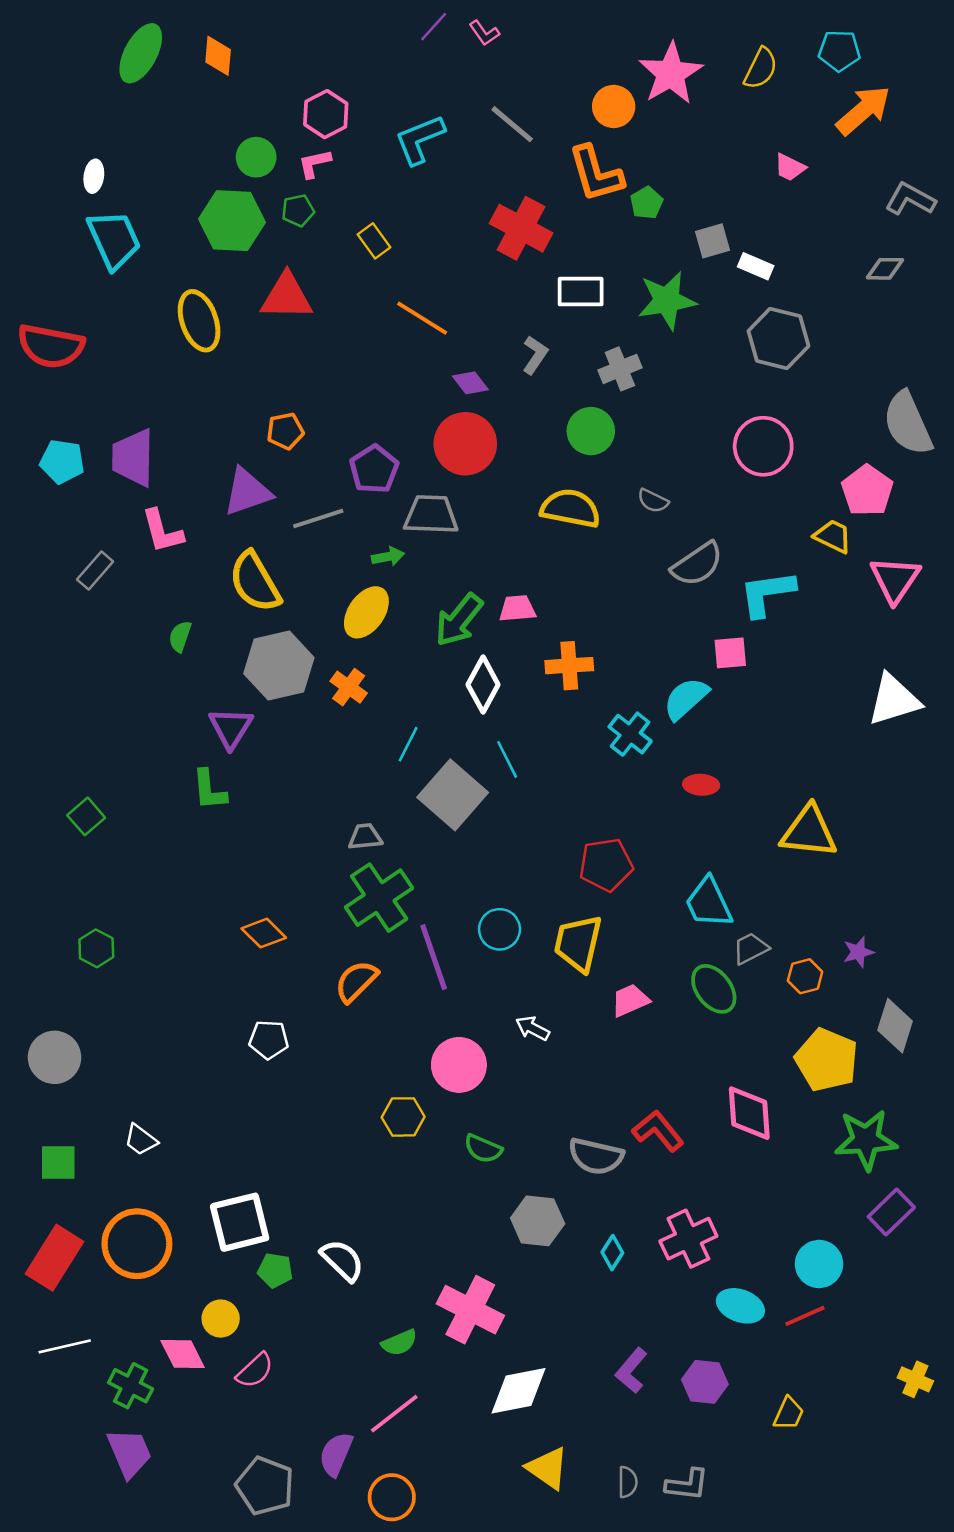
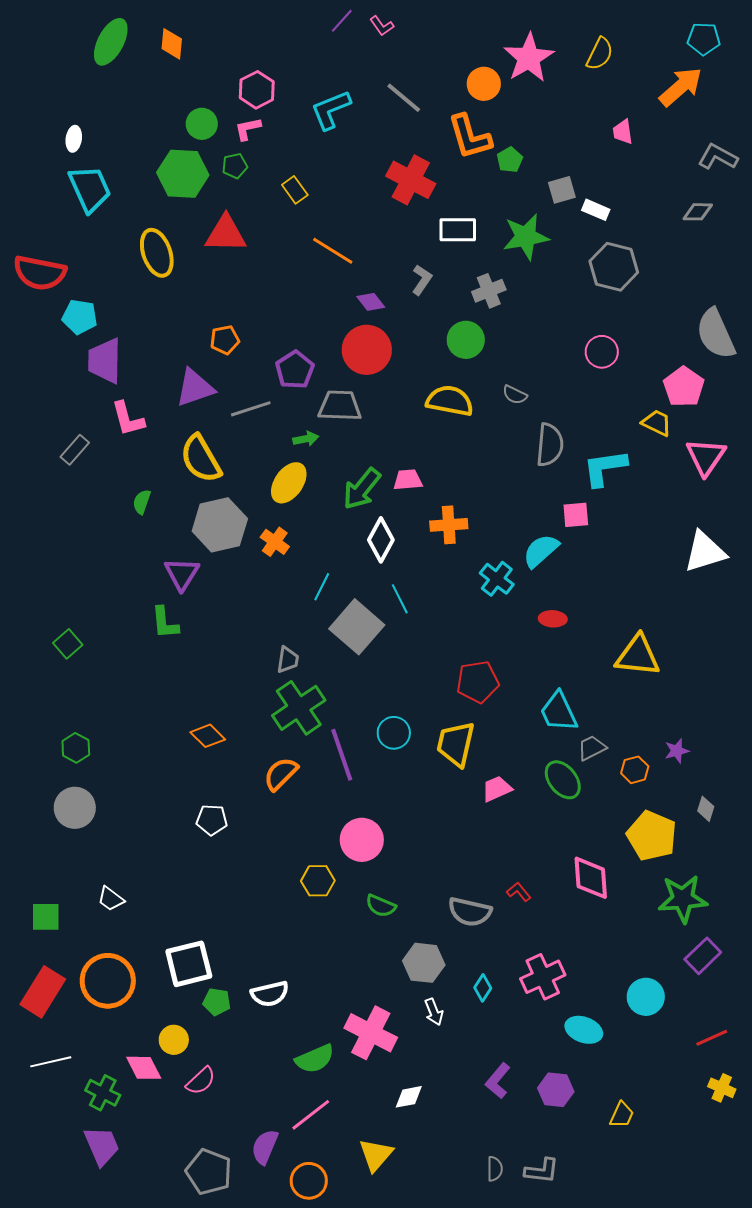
cyan pentagon: (839, 51) -> (704, 39), moved
pink trapezoid: (790, 167) -> (623, 132), turned 56
pink circle: (763, 446) -> (602, 352), size x0.7
cyan pentagon: (62, 461) -> (80, 317), moved
gray semicircle: (697, 564) -> (550, 445), turned -51
gray trapezoid: (365, 837) -> (288, 660), turned 104
gray diamond: (895, 1026) -> (706, 809), size x0.6
white arrow: (532, 1028) -> (434, 1012), moved, turned -140
gray circle: (55, 1057) -> (75, 808), moved
red L-shape: (658, 1131) -> (519, 892), size x0.6
white semicircle: (342, 1260) -> (270, 994), turned 123
red line: (805, 1316) -> (712, 1038), moved
green semicircle: (399, 1343) -> (315, 1059), size x1.4
white diamond: (519, 1391) -> (409, 1097), size x0.6
yellow triangle: (548, 1468) -> (376, 1155), moved, turned 36

